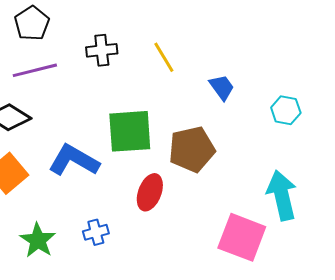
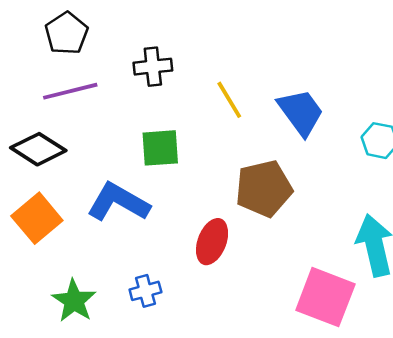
yellow line: (164, 57) -> (229, 100), moved
blue trapezoid: (222, 87) -> (301, 112), size x1.5
green square: (130, 131) -> (160, 148), moved, size x0.7

